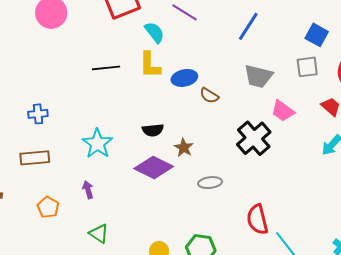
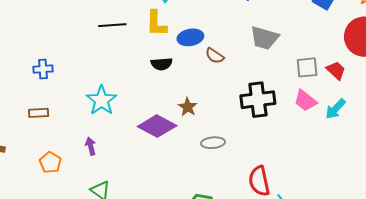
gray square: (307, 67) -> (307, 67), moved
pink trapezoid: (283, 111) -> (305, 101), moved
black semicircle: (153, 130) -> (162, 64), moved
black cross: (254, 138) -> (258, 100), turned 32
brown rectangle: (35, 158) -> (39, 113), size x0.7

